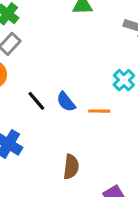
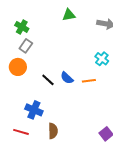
brown semicircle: (71, 167) -> (53, 131), moved

